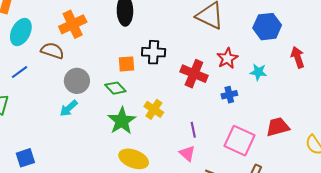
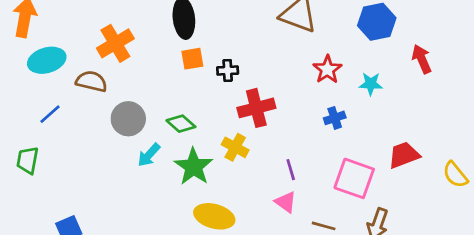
cyan ellipse: (21, 32) -> (47, 60), turned 52
black cross: (154, 52) -> (228, 70), size x0.7
orange square: (127, 64) -> (192, 59), moved
red cross: (194, 74) -> (256, 108), moved, turned -32
cyan arrow: (69, 108) -> (149, 155), moved

